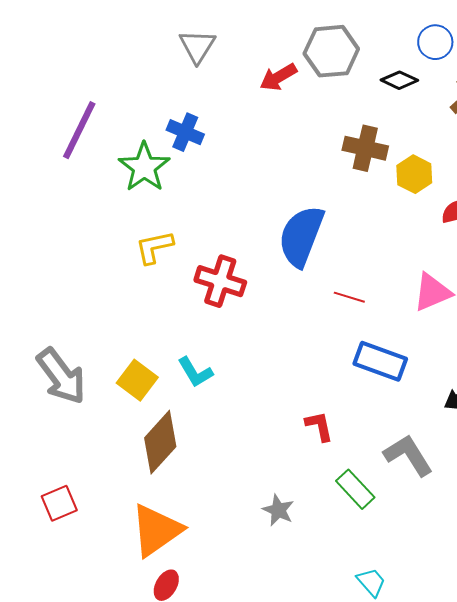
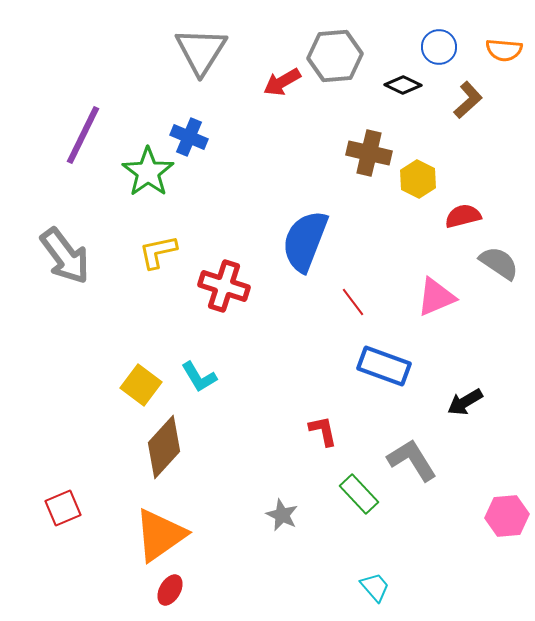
gray triangle: (197, 46) -> (201, 51), size x1.4
red line: (349, 297) -> (353, 302), turned 36
gray arrow: (61, 376) -> (65, 256), moved

